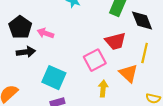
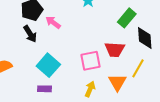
black arrow: (26, 52) -> (30, 34), turned 48

